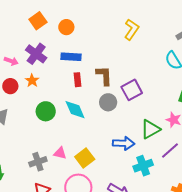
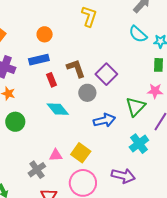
orange circle: (66, 27) -> (45, 34), moved
green circle: (46, 111) -> (15, 122), moved
blue arrow: (124, 143) -> (104, 120), moved

